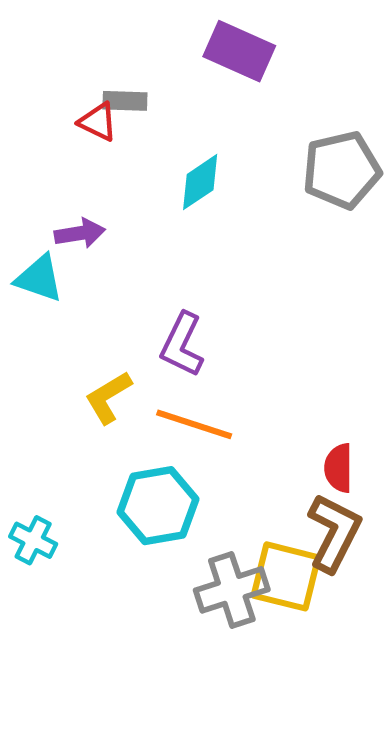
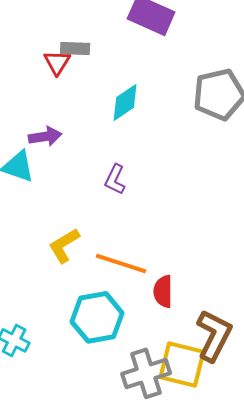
red triangle: (98, 122) -> (57, 62), turned 36
purple L-shape: (182, 345) -> (115, 179), moved, size x0.7
red semicircle: (339, 468) -> (163, 291), moved

